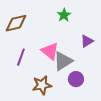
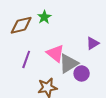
green star: (64, 15) -> (44, 17), moved
purple circle: (76, 79) -> (82, 73), moved

